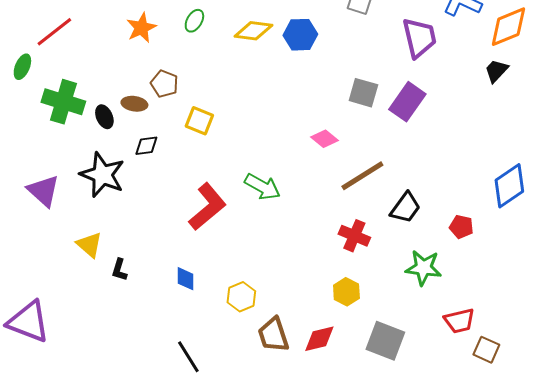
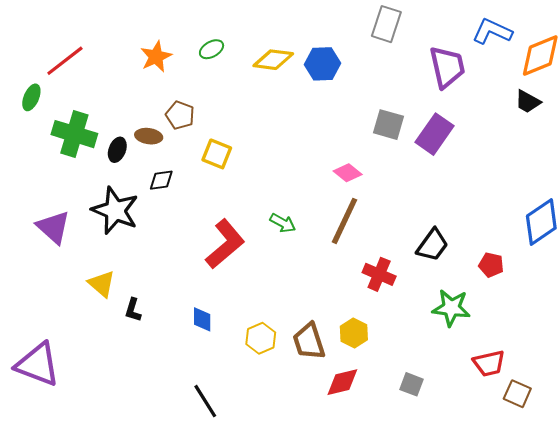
green ellipse: (194, 21) -> (212, 49), turned 30
black trapezoid: (496, 71) -> (528, 102), turned -104
black ellipse: (104, 117) -> (117, 150), turned 45
brown line: (362, 176) -> (344, 221), moved, turned -33
green arrow: (262, 187) -> (283, 223), size x0.7
yellow hexagon: (346, 292) -> (354, 333), moved
brown trapezoid: (273, 335) -> (309, 341), moved
gray square: (385, 341) -> (412, 384), size x0.6

